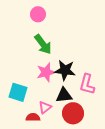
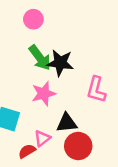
black star: (65, 70) -> (60, 63), moved
pink L-shape: (87, 84) -> (96, 90), moved
red semicircle: (33, 117) -> (27, 151), turned -32

